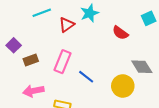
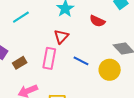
red triangle: (67, 25) -> (61, 36), moved
blue line: (86, 77) -> (81, 61), moved

